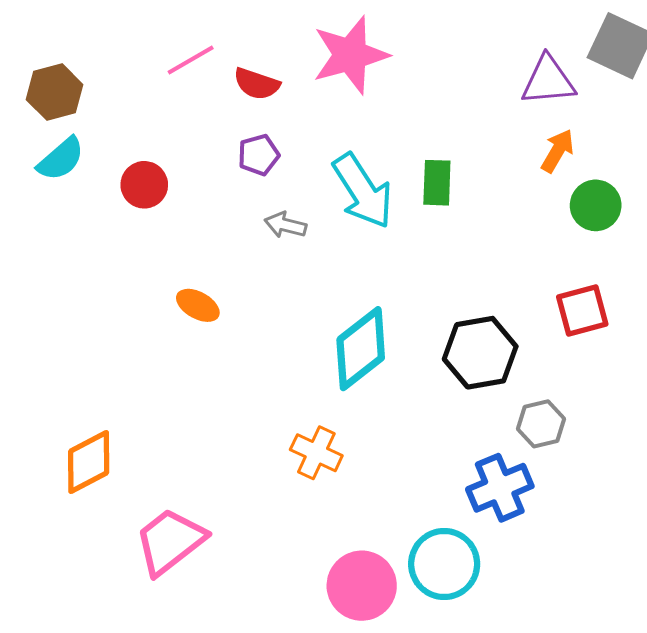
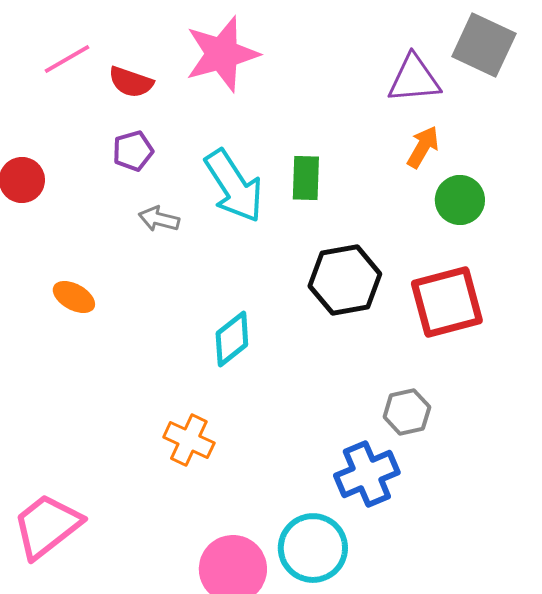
red square: (582, 310) -> (447, 302), size x1.4
cyan diamond: (361, 349) -> (232, 339), size x0.7
black hexagon: (480, 353) -> (345, 280), moved

